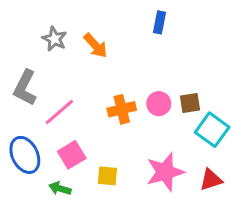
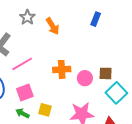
pink circle: (159, 104) -> (85, 78), moved
green arrow: (60, 188) -> (22, 113), moved

